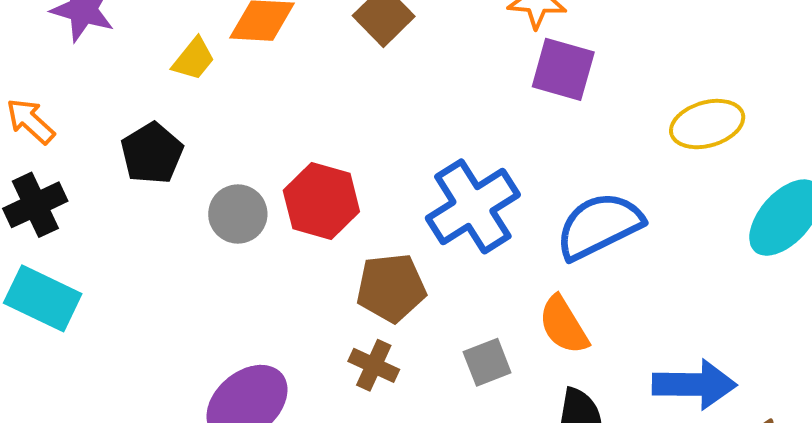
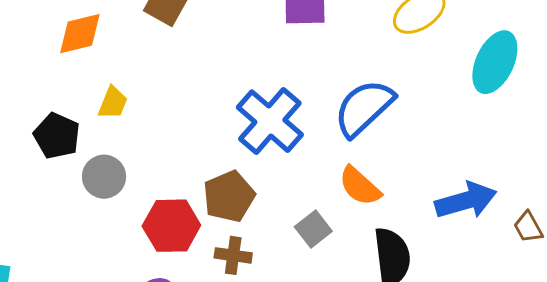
yellow trapezoid: (194, 59) -> (113, 103), moved
black pentagon: (152, 153) -> (57, 136), moved
red hexagon: (321, 201) -> (171, 226), moved

